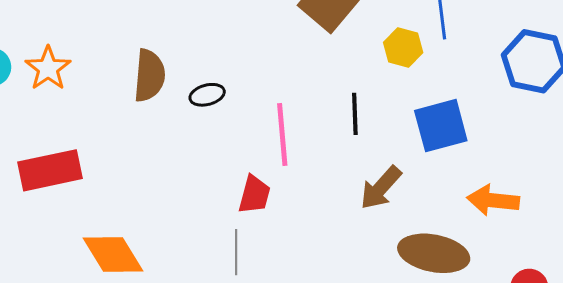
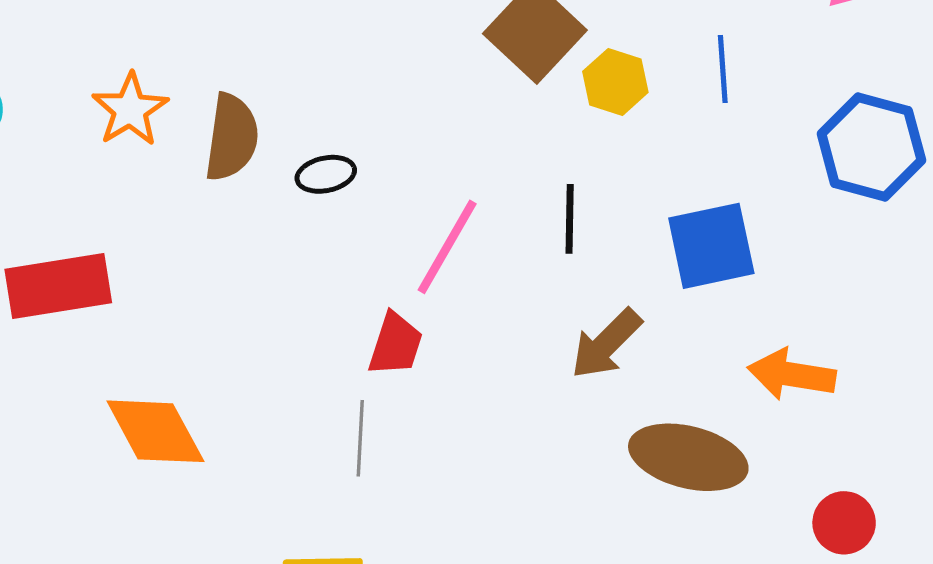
yellow hexagon: (403, 48) -> (615, 82), moved
orange star: (48, 68) -> (130, 110), moved
pink line: (282, 135) -> (447, 247), turned 32

